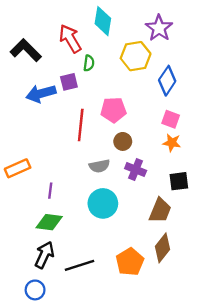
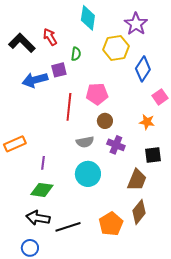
red arrow: (70, 39) -> (50, 37), moved, size x0.7
pink square: (171, 119) -> (160, 97), moved, turned 35
black arrow: (44, 255) -> (38, 218), turned -105

